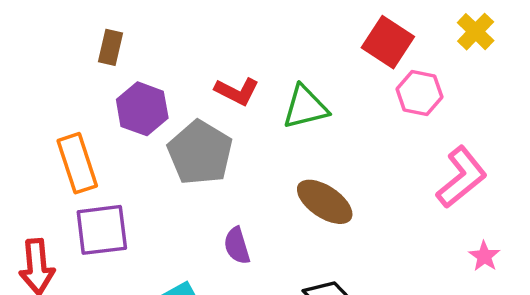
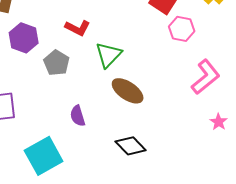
green triangle: (305, 107) -> (109, 55), moved, turned -32
gray pentagon: (200, 153) -> (57, 63), size x0.7

